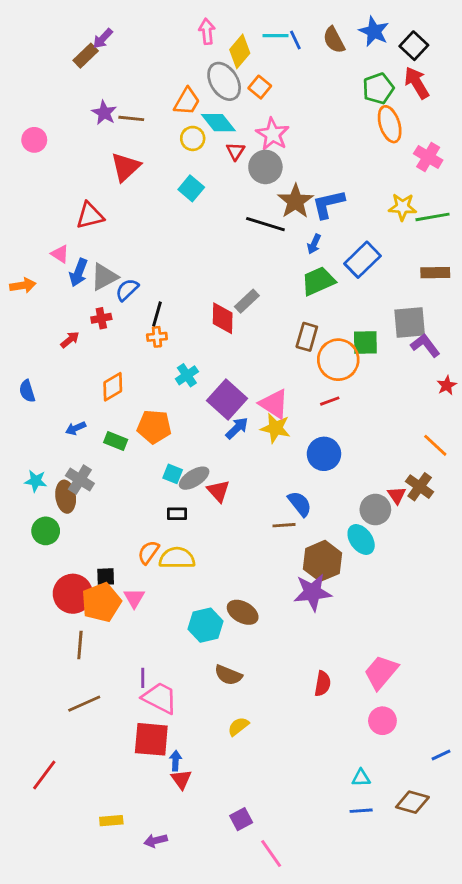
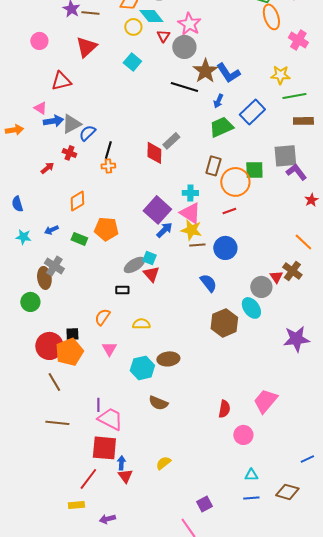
pink circle: (34, 140) -> (39, 41), moved
blue L-shape: (328, 204) -> (228, 73), turned -110
green line: (432, 217) -> (294, 96), moved
blue arrow: (78, 273) -> (53, 121), turned -120
red cross: (101, 318) -> (69, 153), turned 32
cyan cross: (187, 375) -> (190, 193), moved, turned 35
cyan square: (173, 474) -> (149, 258), moved
cyan star: (36, 481) -> (23, 237), moved
brown line: (284, 525) -> (197, 245), moved
yellow semicircle: (177, 558) -> (141, 324), moved, size x0.7
purple star: (313, 592) -> (296, 339), moved
pink triangle: (134, 598) -> (109, 349), moved
brown ellipse: (243, 612) -> (168, 359), turned -35
brown line: (80, 645) -> (54, 382), turned -36
brown line: (84, 704) -> (57, 423), turned 30
pink circle: (382, 721) -> (243, 435), moved
yellow semicircle: (238, 726) -> (163, 463), moved
red line: (44, 775) -> (88, 479), moved
purple square: (241, 819) -> (204, 504), moved

